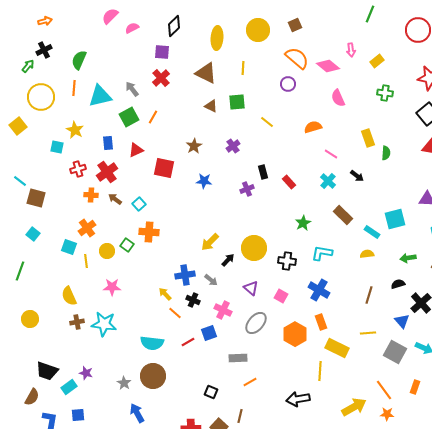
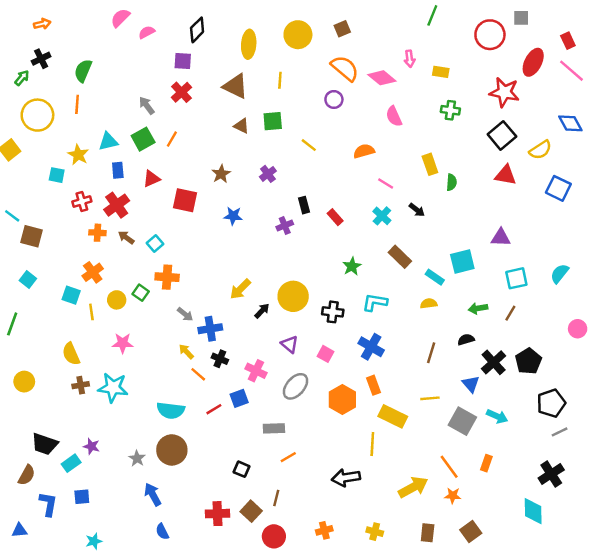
yellow rectangle: (377, 61) -> (441, 72), turned 48
cyan triangle: (100, 96) -> (108, 141), moved, size x0.7
gray arrow: (211, 280) -> (185, 314), moved

